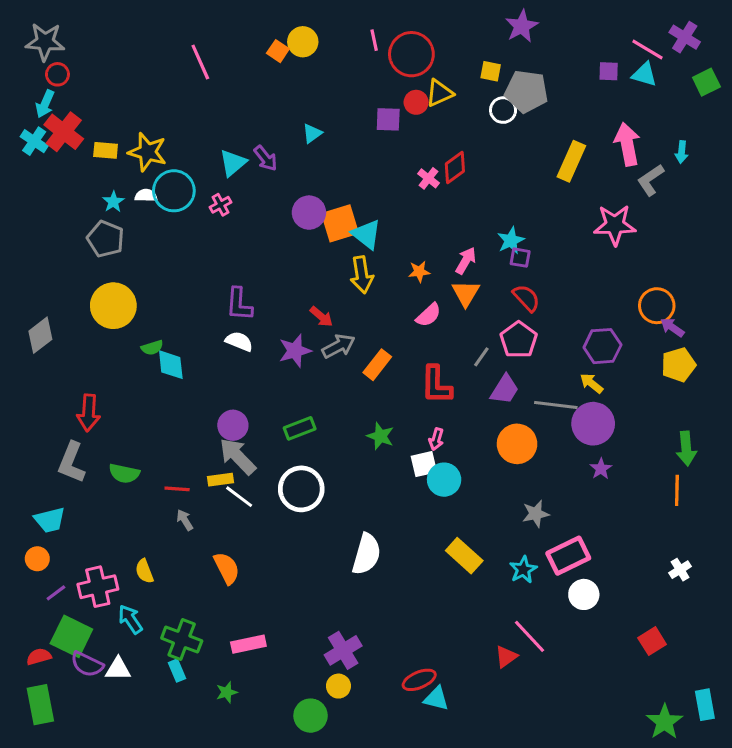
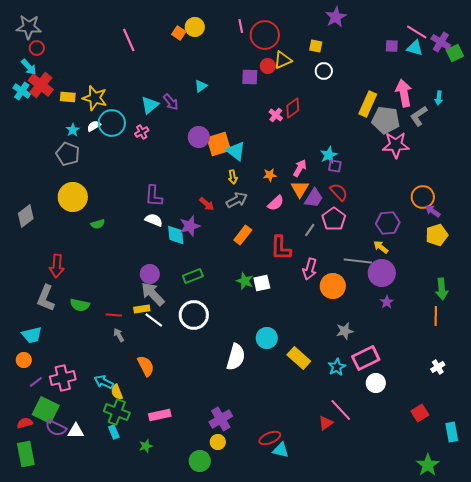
purple cross: (685, 37) -> (441, 42), moved
gray pentagon: (526, 91) -> (386, 120), moved
cyan arrow: (45, 104) -> (29, 67), turned -66
white semicircle: (146, 195) -> (94, 126), turned -32
yellow arrow: (362, 275) -> (233, 177), size x0.6
gray arrow: (338, 346) -> (237, 200), moved
cyan diamond: (171, 365) -> (176, 235), moved
purple trapezoid: (505, 390) -> (314, 198), moved
pink arrow: (436, 439) -> (310, 269), moved, size x1.5
white square: (424, 464) -> (262, 283), moved
cyan circle: (444, 480) -> (267, 338), moved
yellow semicircle: (144, 571) -> (117, 392), moved
cyan arrow: (130, 619) -> (104, 382), moved, turned -30
cyan rectangle: (705, 705) -> (452, 432), moved

